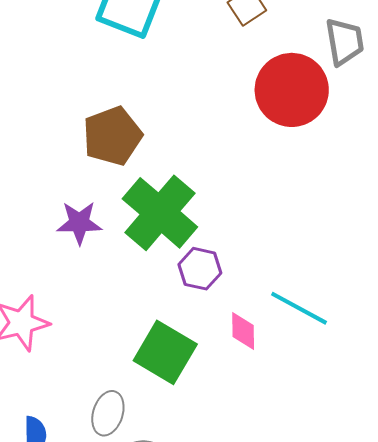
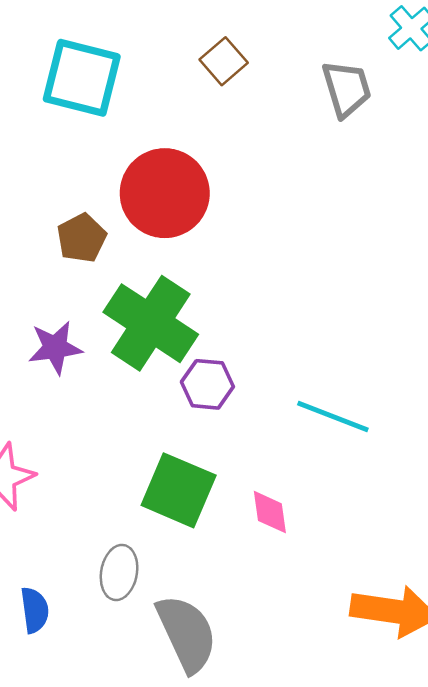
red circle: (292, 90) -> (165, 193), moved
brown pentagon: (112, 136) -> (82, 238), size x0.7
pink diamond: (243, 331) -> (270, 512), moved

